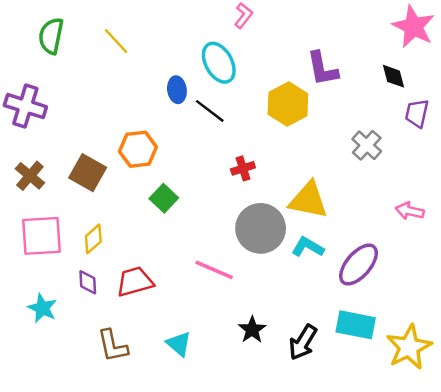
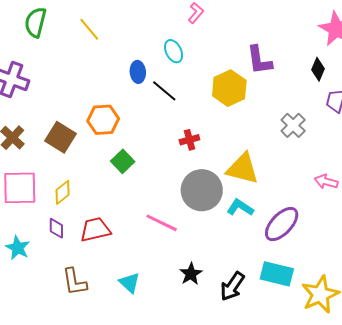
cyan ellipse: (219, 63) -> (174, 51), size x0.7
black diamond: (394, 76) -> (318, 69), turned 35

